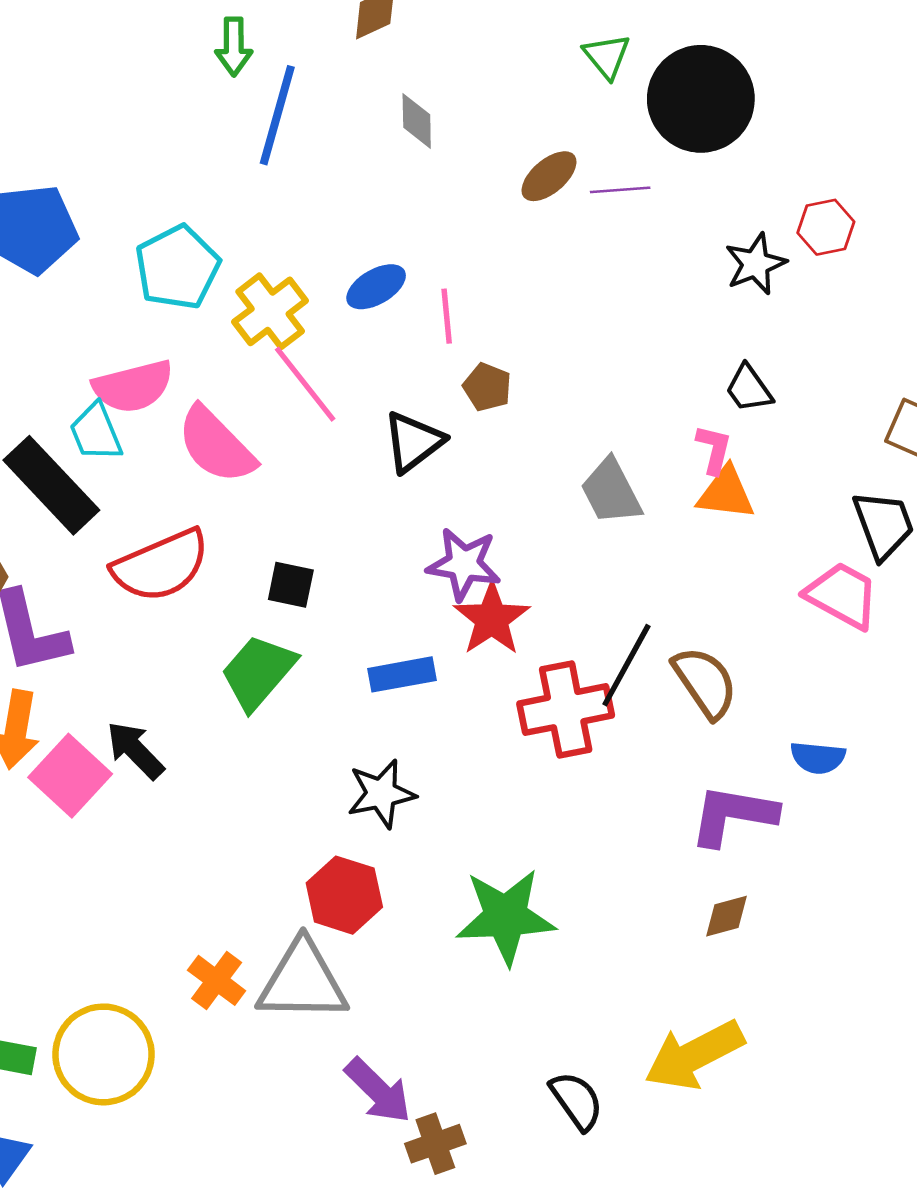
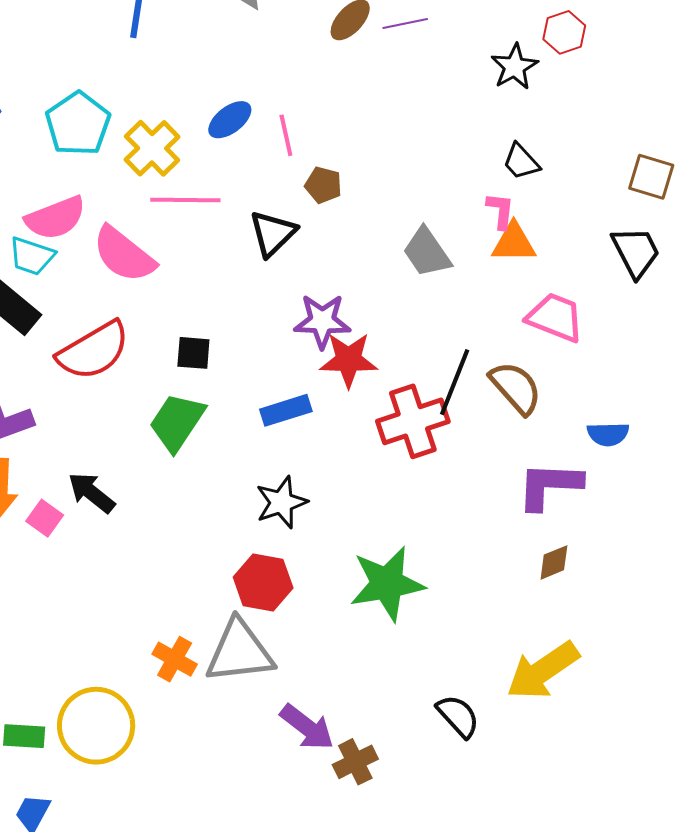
pink line: (305, 384) -> (185, 200), turned -44
cyan trapezoid: (96, 432) -> (32, 256), turned -42
pink trapezoid: (842, 595) -> (555, 317), moved
red star: (492, 619) -> (349, 360), turned -30
pink square: (70, 776) -> (45, 518), size x0.6

